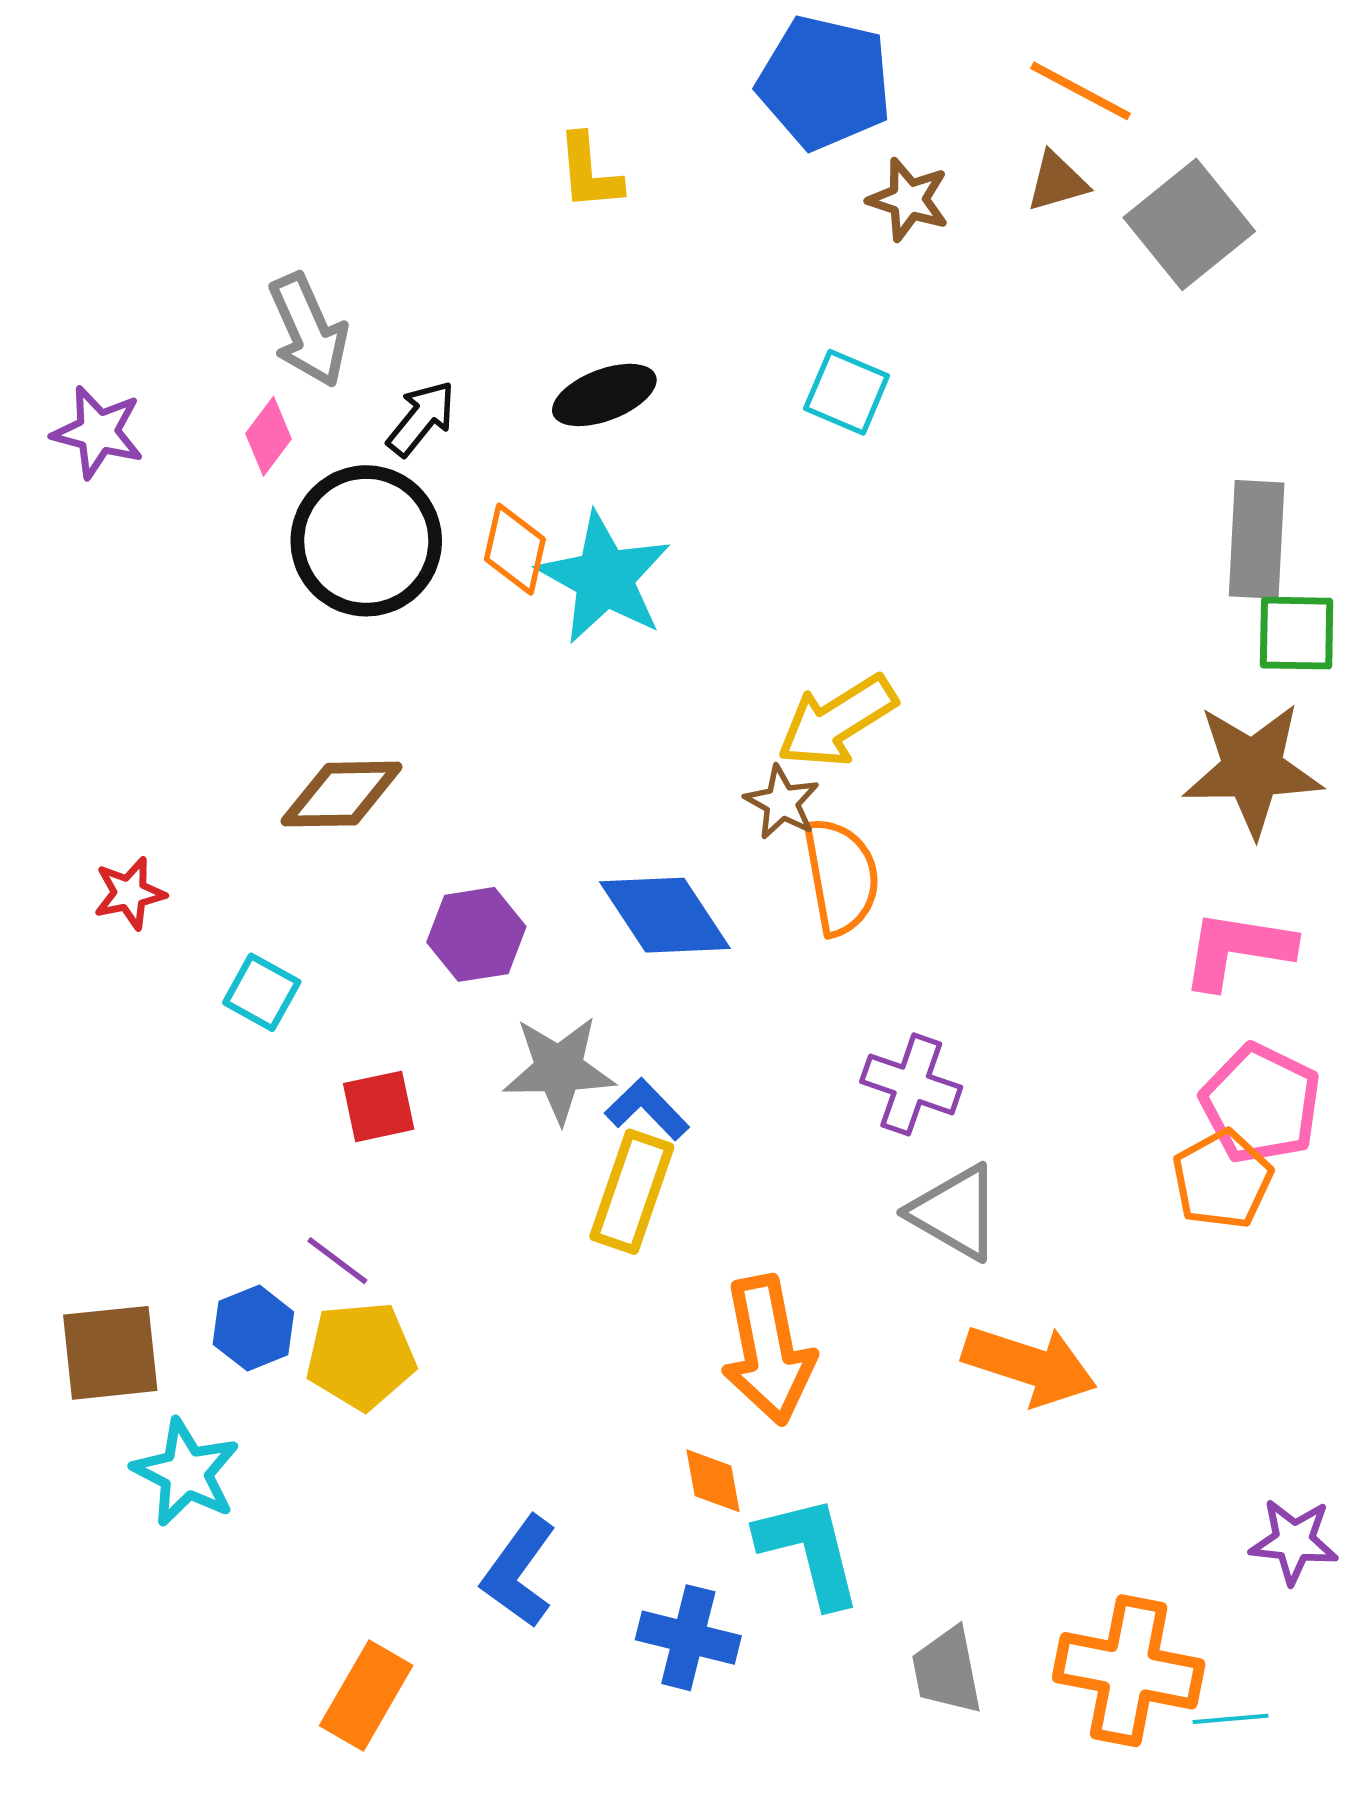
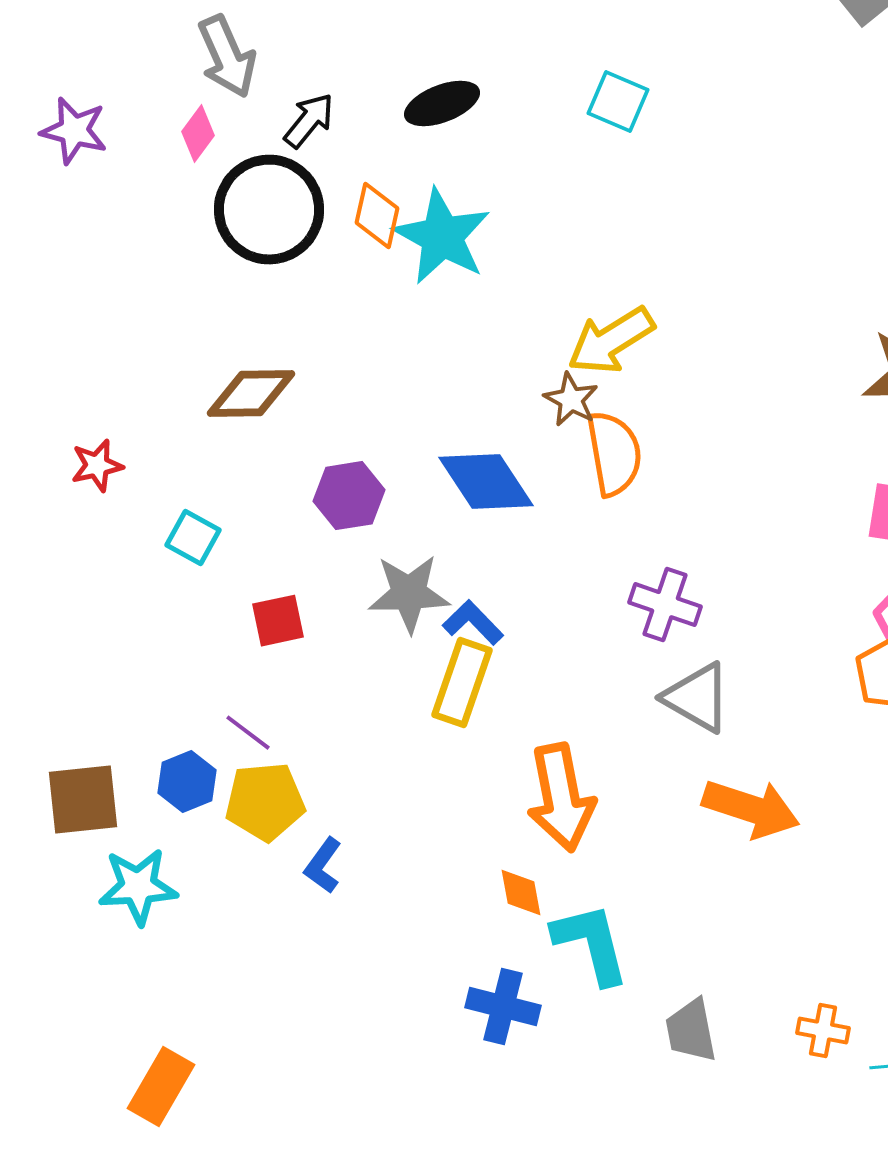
cyan star: (186, 1473) -> (138, 887), turned -30
blue L-shape: (519, 1572) -> (323, 866), moved, size x0.7
orange cross: (1129, 1671) -> (823, 1031), size x0.5
orange rectangle: (366, 1695) -> (161, 1087), moved

